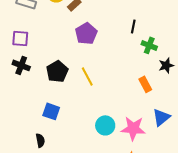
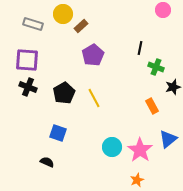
purple square: (20, 38) -> (27, 60), size x1.4
pink star: (133, 128) -> (140, 150), turned 30
black semicircle: (40, 140) -> (47, 162), turned -56

